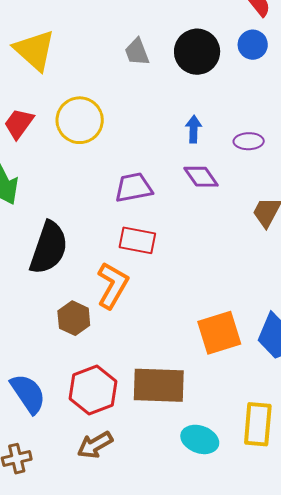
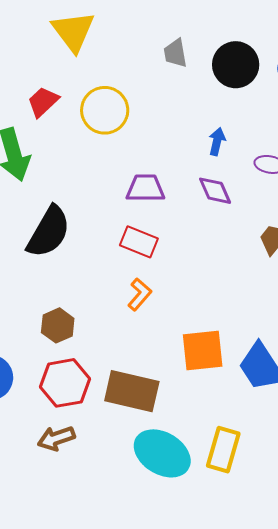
orange L-shape: (113, 285) -> (140, 294), moved, size x0.7
brown hexagon: (74, 318) -> (58, 325), moved
cyan ellipse: (200, 439) -> (162, 453), size x1.5

